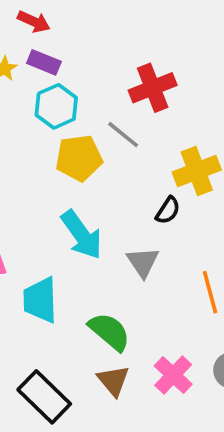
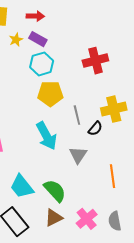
red arrow: (34, 22) -> (35, 16), turned -30
gray line: (123, 135) -> (77, 115), moved, turned 30
cyan trapezoid: (40, 300) -> (22, 186), moved, turned -44
brown triangle: (113, 381) -> (54, 218), turned 36

